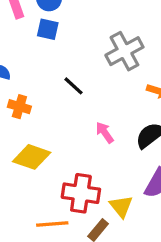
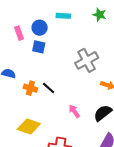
black line: (74, 86) -> (49, 88), moved
orange cross: (19, 107) -> (30, 88), moved

